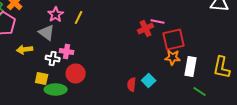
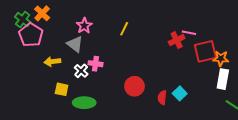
yellow line: (79, 18) -> (124, 29), moved
white cross: (53, 58) -> (81, 71), turned 32
orange star: (173, 58) -> (221, 59), moved
red circle: (76, 74) -> (134, 86), moved
yellow square: (42, 78) -> (62, 89), moved

